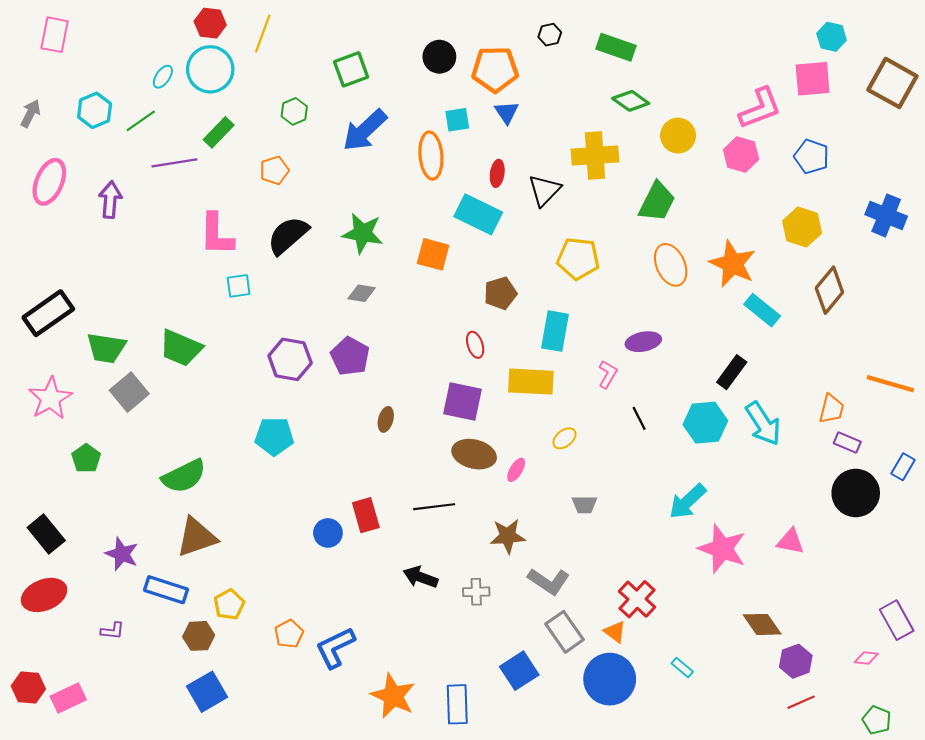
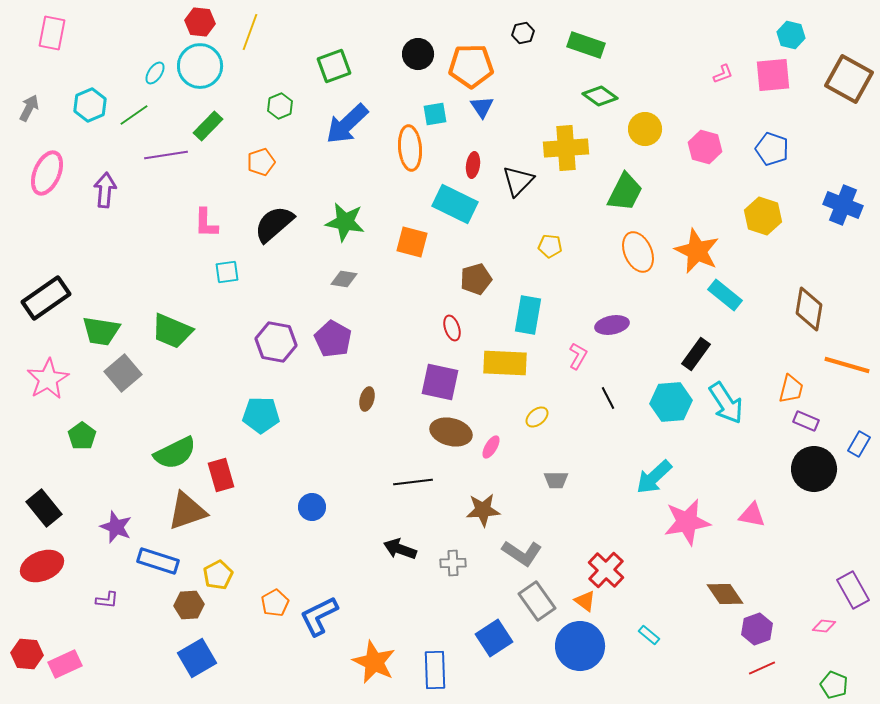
pink L-shape: (760, 108) -> (723, 74), moved, size x0.5
pink L-shape: (216, 234) -> (206, 223), size x0.7
yellow pentagon: (578, 259) -> (550, 246), size x0.6
brown diamond: (829, 290) -> (809, 309), moved, turned -30
red rectangle: (366, 515) -> (221, 475), moved
pink star: (722, 549) -> (687, 522), turned -30

